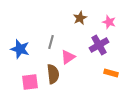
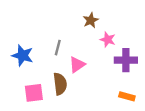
pink star: (109, 22) -> (108, 40), moved
purple cross: (99, 45) -> (126, 60), moved, turned 30
orange rectangle: (111, 73) -> (127, 96), moved

